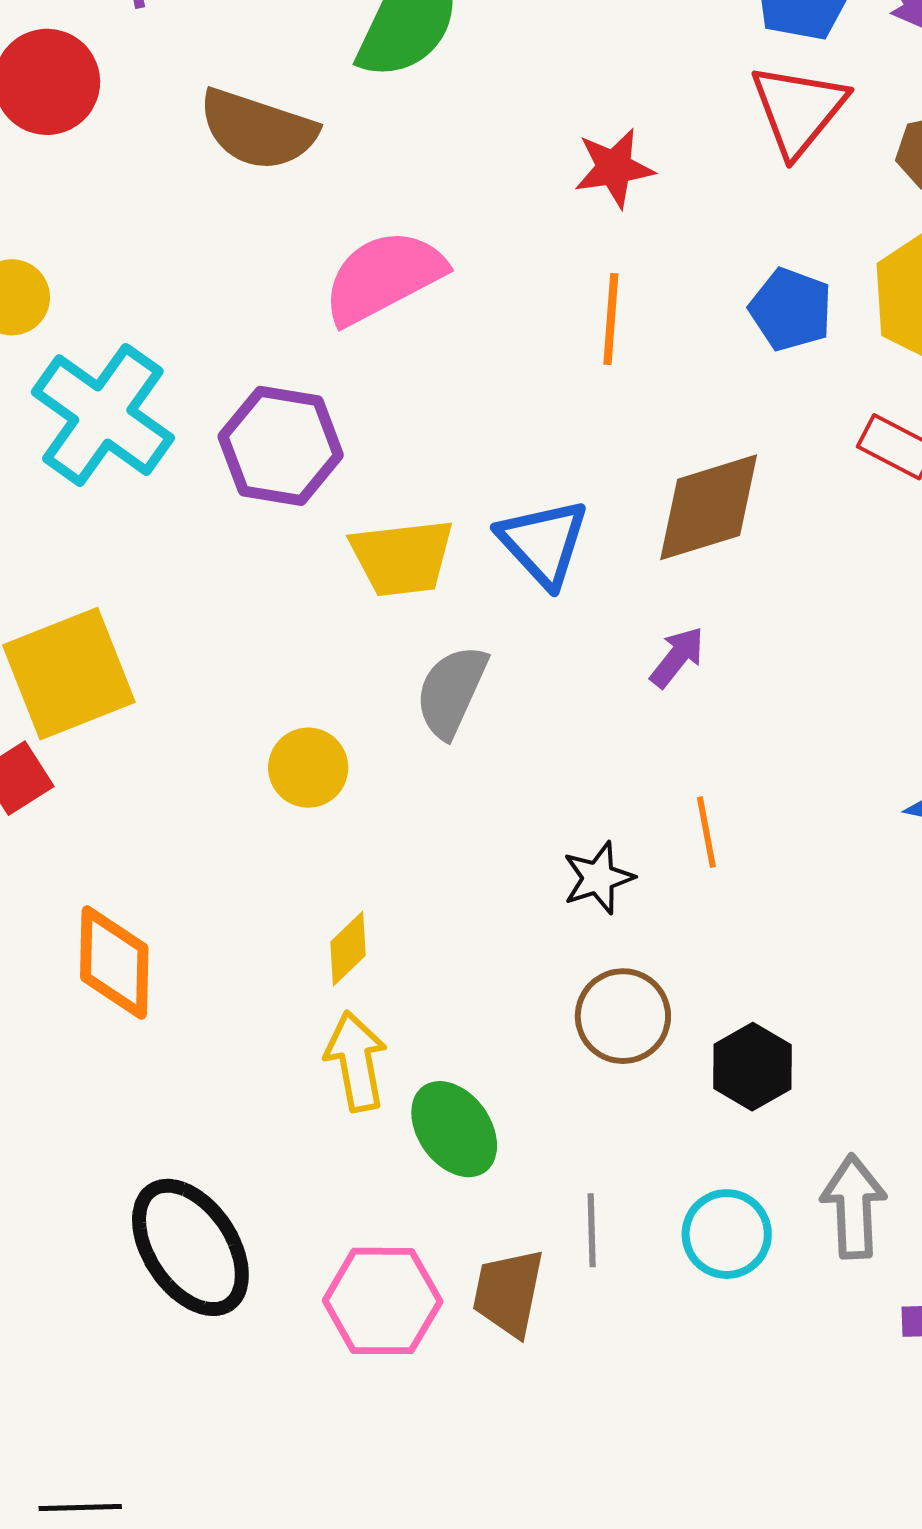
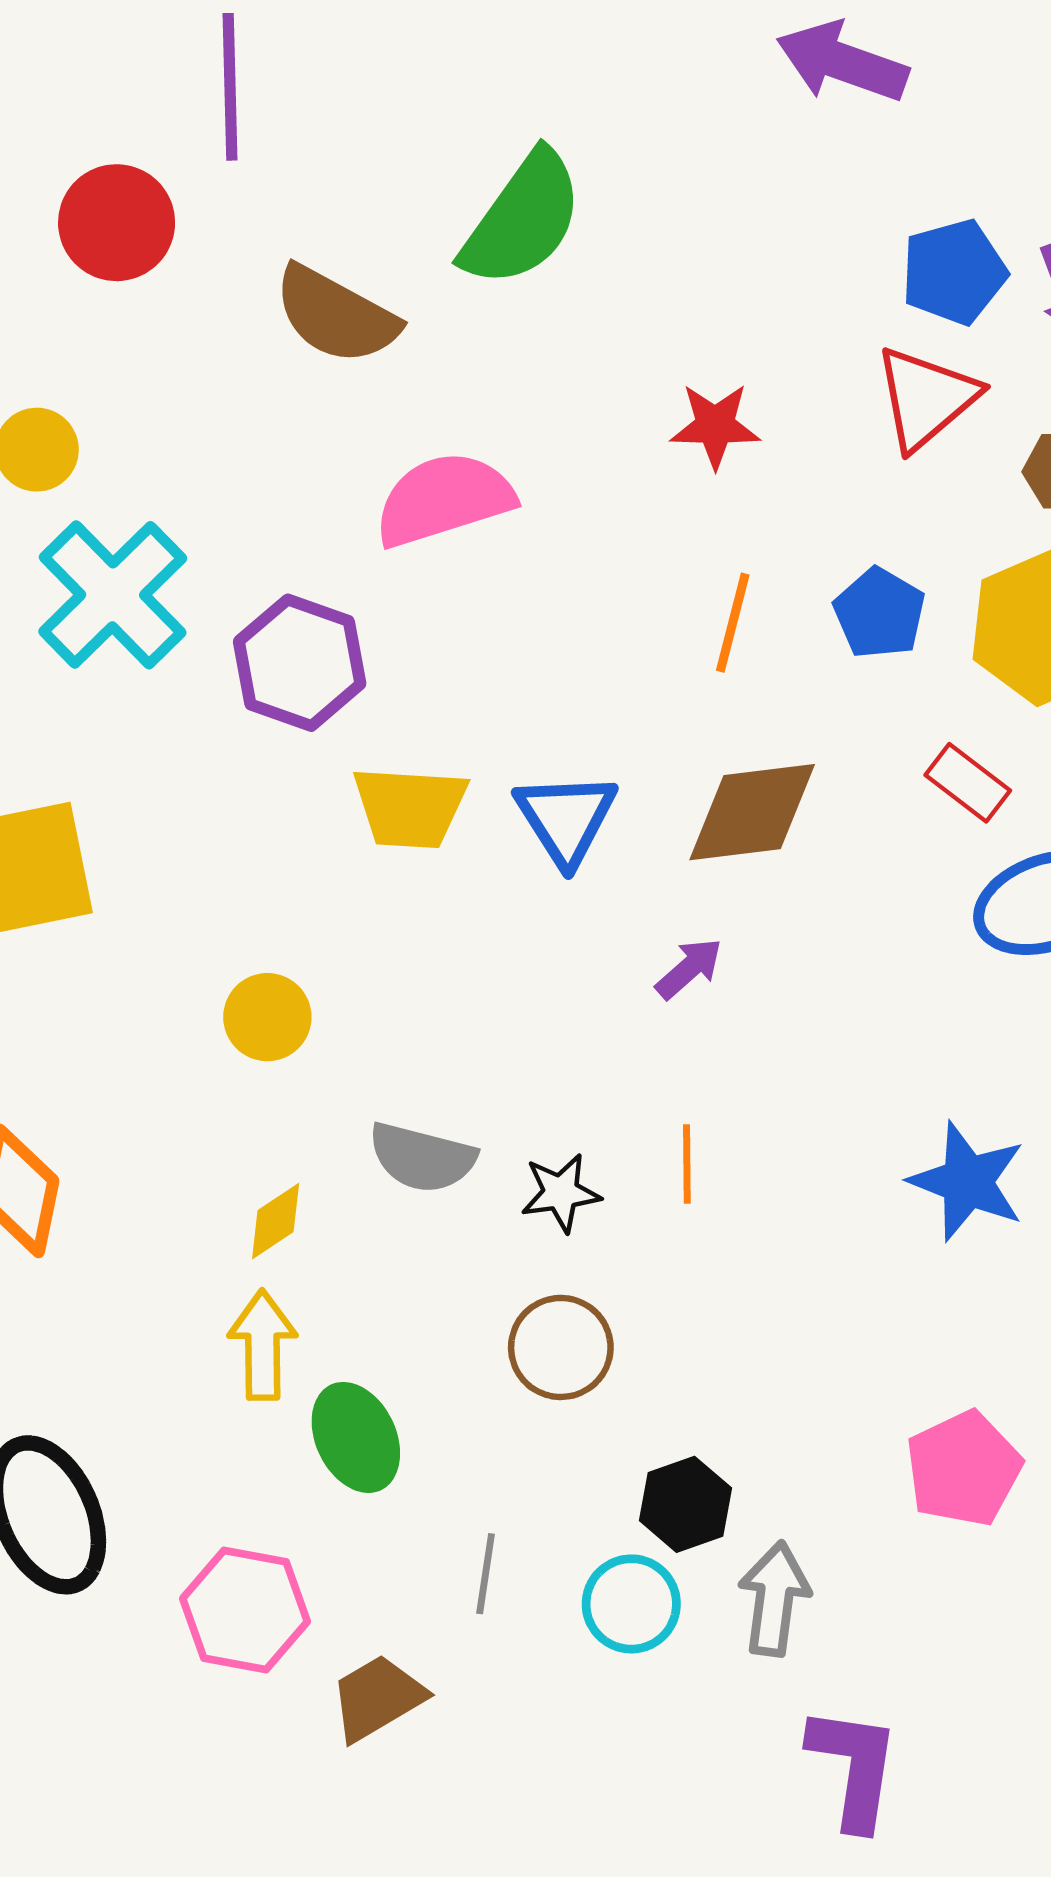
orange line: (611, 319) -> (733, 623), moved
gray semicircle: (451, 691) -> (422, 1158), moved, turned -110
black hexagon: (752, 1067) -> (686, 1504), moved
brown trapezoid: (508, 1293) -> (377, 1698), moved, turned 38

